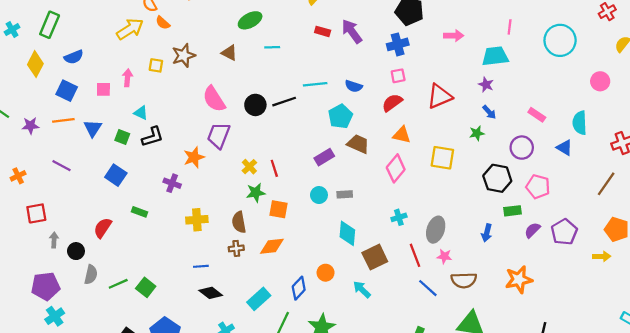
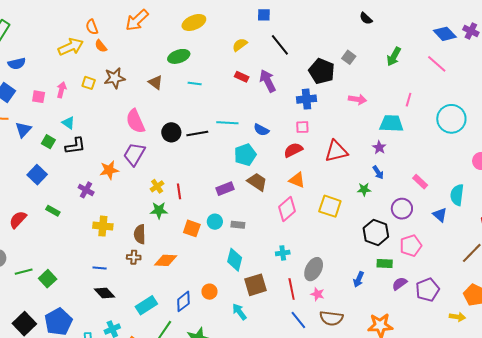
pink pentagon: (538, 187) -> (411, 246), turned 30
orange square: (278, 209) -> (192, 228), moved

